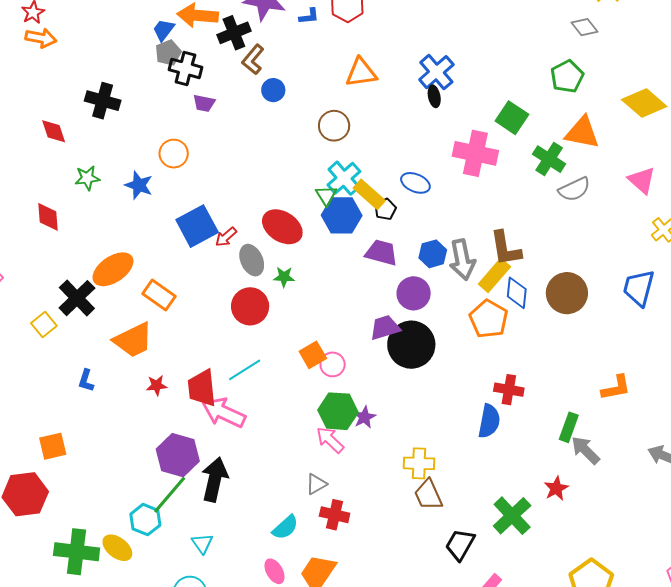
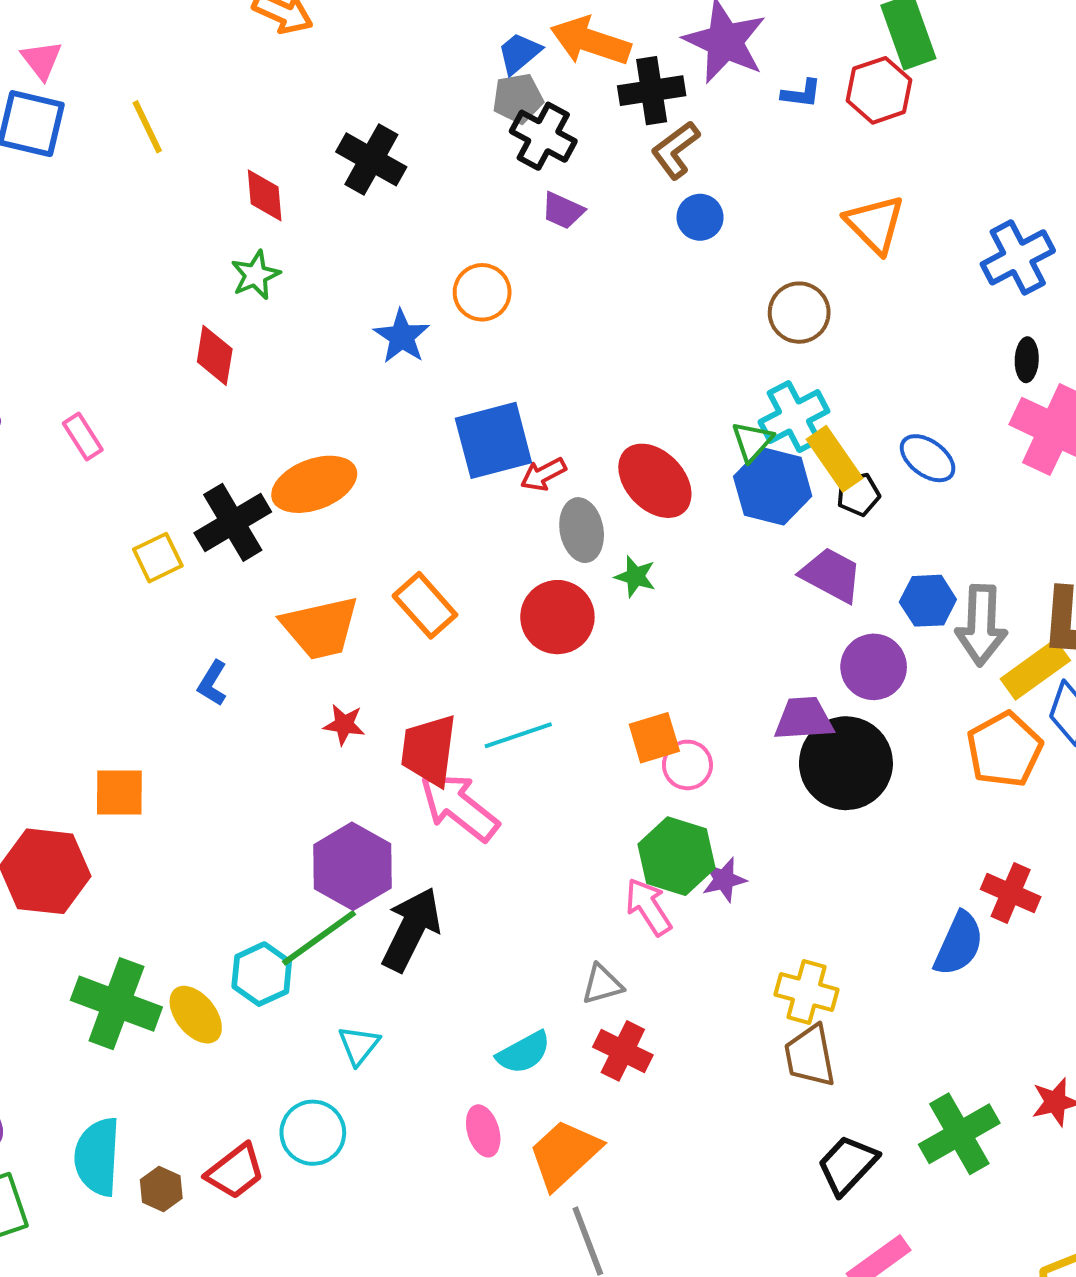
orange triangle: (361, 73) -> (875, 224), turned 40
black ellipse: (434, 96) -> (1027, 360), moved
green star: (87, 178) -> (256, 275), moved, turned -30
orange rectangle: (159, 295) -> (425, 605), moved

